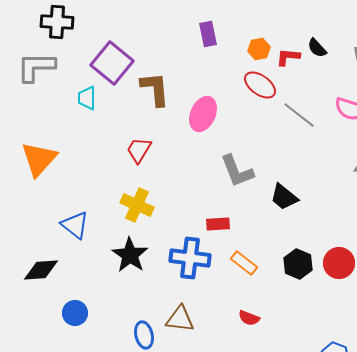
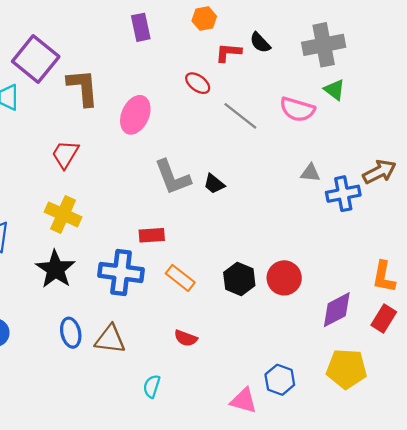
orange hexagon: (259, 49) -> (204, 19), moved
red ellipse: (260, 85) -> (198, 83), size x0.7
black trapezoid: (284, 197) -> (214, 184), moved, size x0.7
blue ellipse: (144, 335) -> (71, 333), moved

